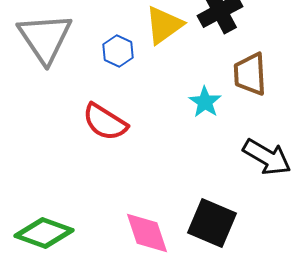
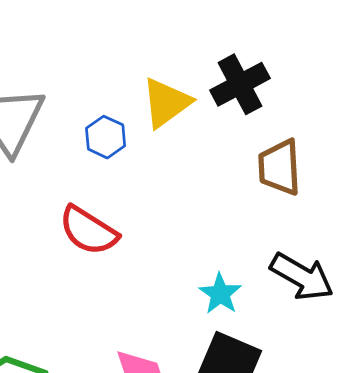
cyan star: (205, 102) -> (220, 294), moved

